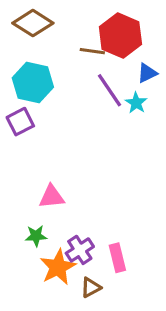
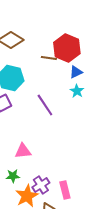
blue triangle: (147, 73) -> (76, 72), moved
purple line: (110, 90) -> (45, 105), moved

